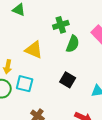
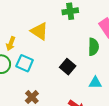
green semicircle: (73, 44) -> (93, 47), moved, turned -30

